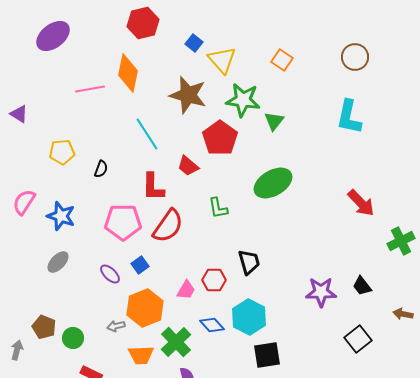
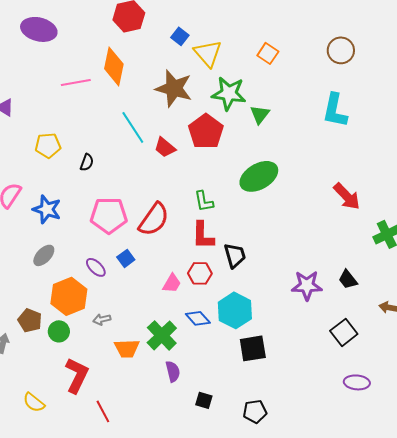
purple ellipse: (53, 36) -> (39, 29), turned 52
red trapezoid: (188, 166) -> (165, 147), moved
red L-shape: (153, 187) -> (203, 235), moved
orange hexagon: (145, 308) -> (69, 296), moved

